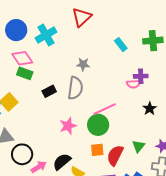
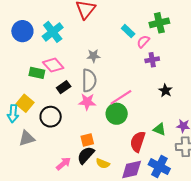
pink diamond: (22, 58) -> (53, 65), moved
pink semicircle: (133, 84) -> (143, 42), moved, turned 144
pink star: (68, 126) -> (87, 102), moved, turned 30
green triangle: (138, 146) -> (159, 129), turned -40
orange square: (97, 150) -> (87, 140), moved
black circle: (22, 154) -> (51, 117), moved

